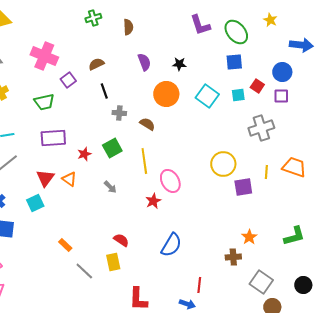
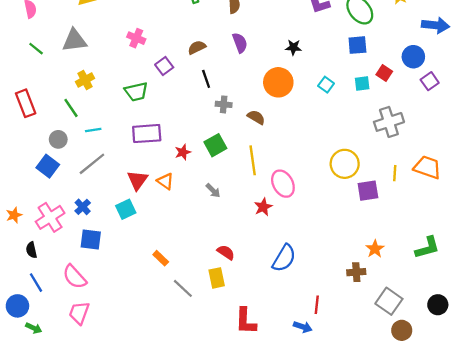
pink cross: (44, 56) -> (136, 38), size x0.6
purple semicircle: (144, 62) -> (240, 43), moved
cyan square: (207, 96) -> (326, 85), size x0.6
purple square: (281, 96) -> (430, 81), moved, turned -35

